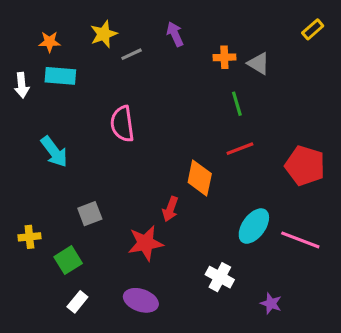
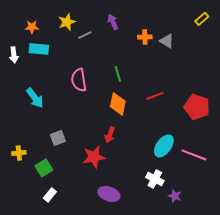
green line: (237, 104) -> (118, 74), moved
orange diamond: (200, 178) -> (118, 104), moved
white cross: (220, 277) -> (155, 179), moved
purple ellipse: (141, 300) -> (109, 194), moved

